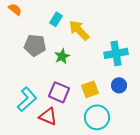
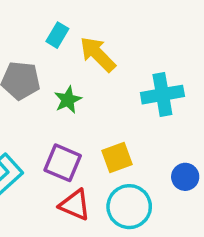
blue circle: (119, 85) -> (185, 177), moved
red triangle: (48, 116) -> (75, 205), moved

